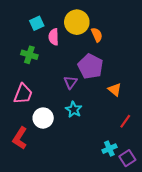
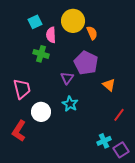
green cross: (29, 55) -> (41, 54), moved
pink trapezoid: (23, 94) -> (22, 89), turned -35

